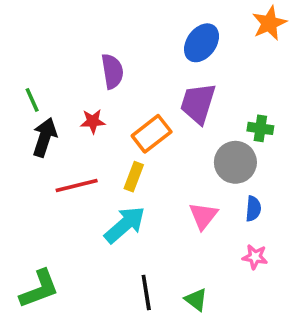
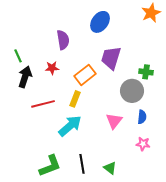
blue ellipse: (202, 43) -> (100, 22), moved
green L-shape: (39, 289) -> (50, 166), moved

